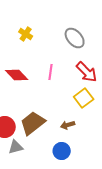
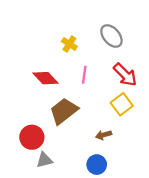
yellow cross: (26, 34) -> (69, 44), moved
brown trapezoid: (33, 123) -> (64, 111), moved

